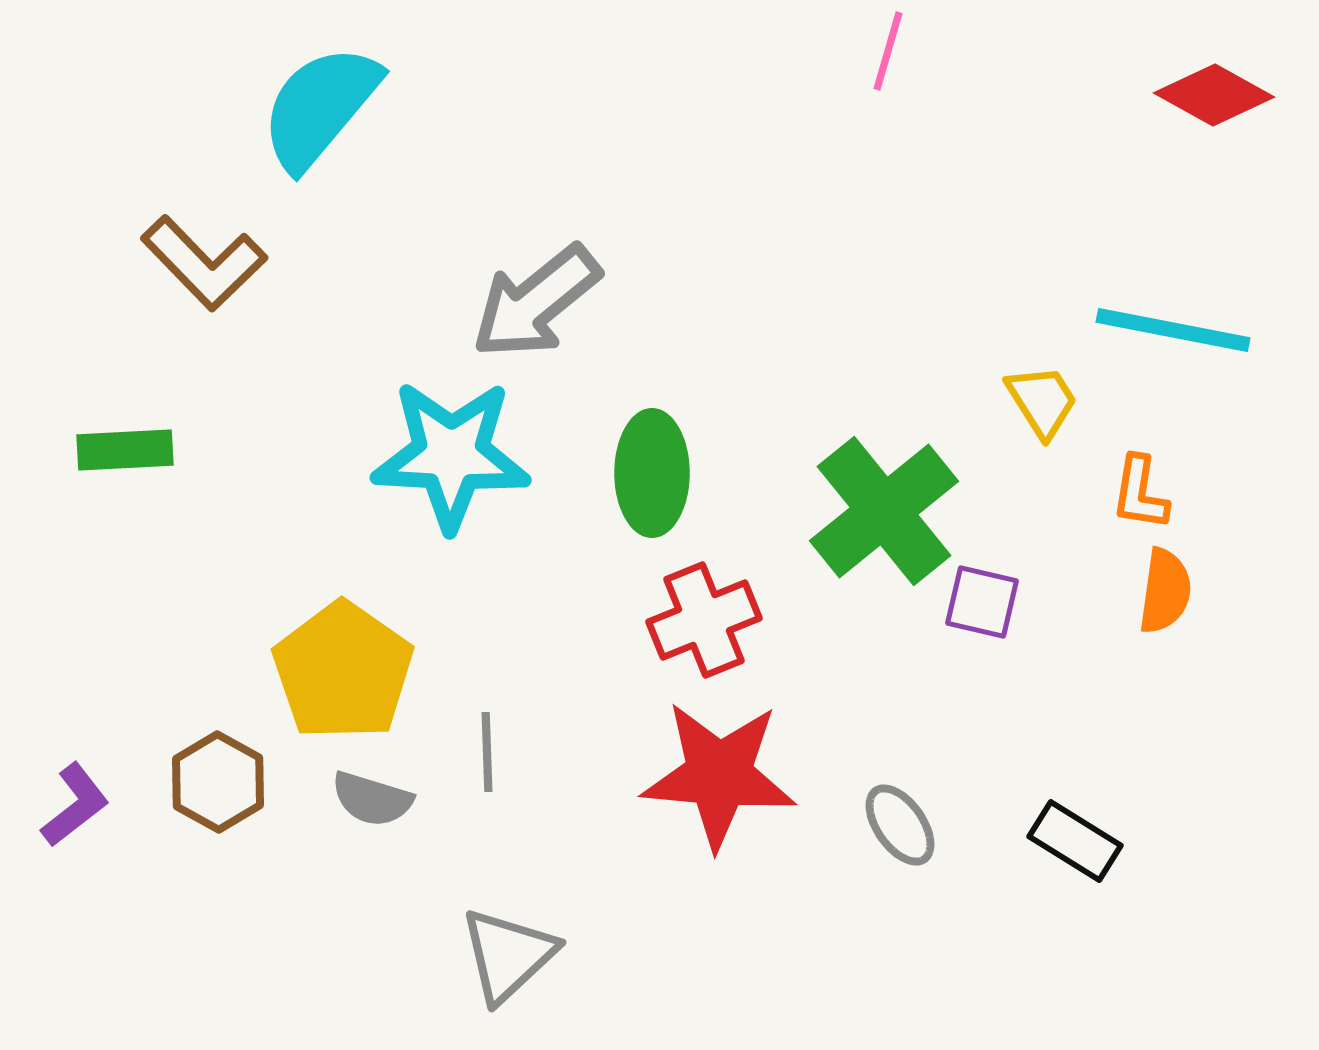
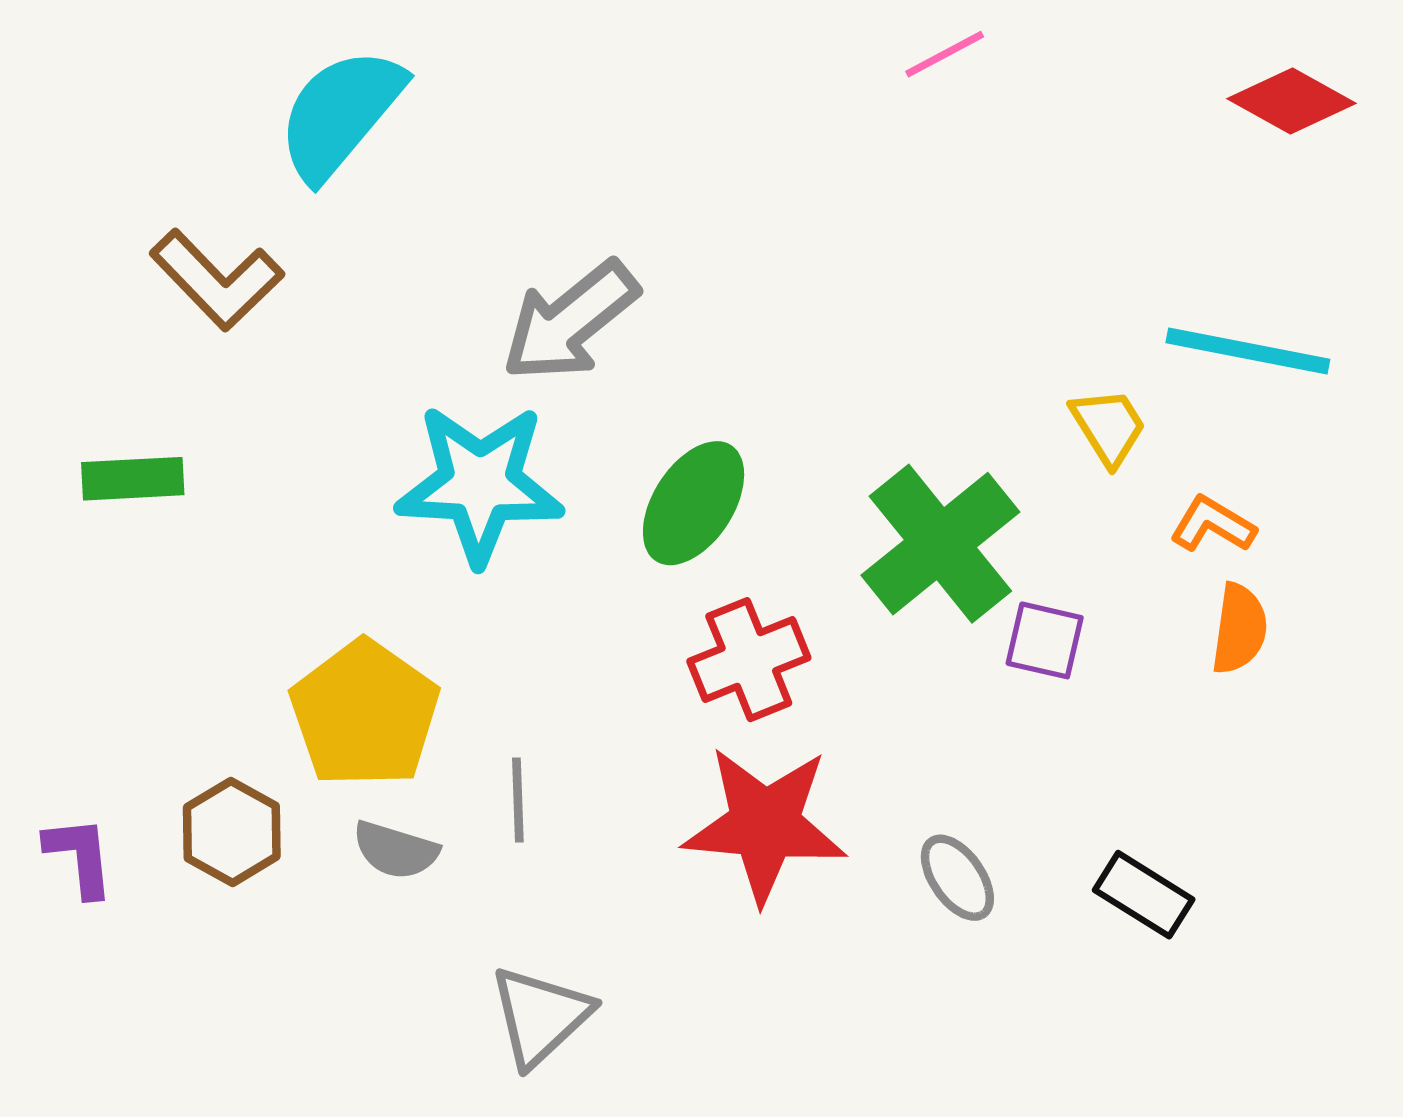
pink line: (888, 51) -> (945, 54), turned 46
green ellipse: (652, 473) -> (694, 503), turned 33
orange L-shape: (1140, 493) -> (1213, 524), turned 112
purple L-shape: (75, 805) -> (80, 856), turned -58

